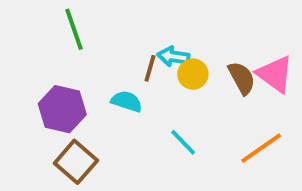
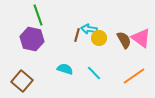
cyan semicircle: (127, 101) -> (65, 69), moved
purple hexagon: (62, 109) -> (32, 39), moved
brown square: (76, 162) -> (22, 81), moved

